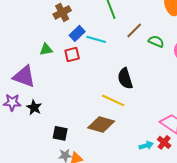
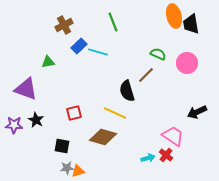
brown line: (134, 30) -> (146, 75), moved
red square: (72, 54) -> (74, 113), moved
purple star: (12, 102) -> (14, 125), moved

